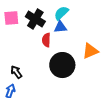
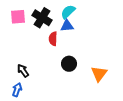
orange triangle: (90, 51) -> (99, 74), moved, turned -30
black circle: (62, 65) -> (69, 64), size x0.6

